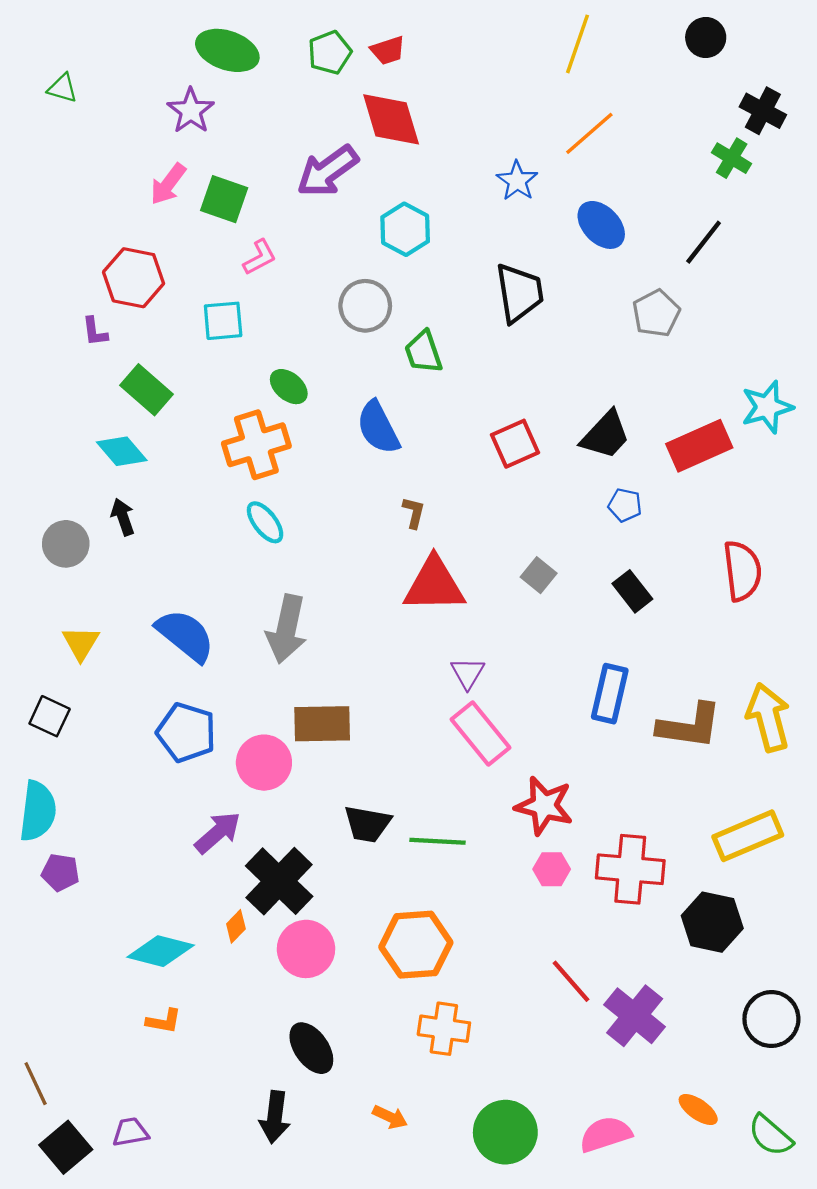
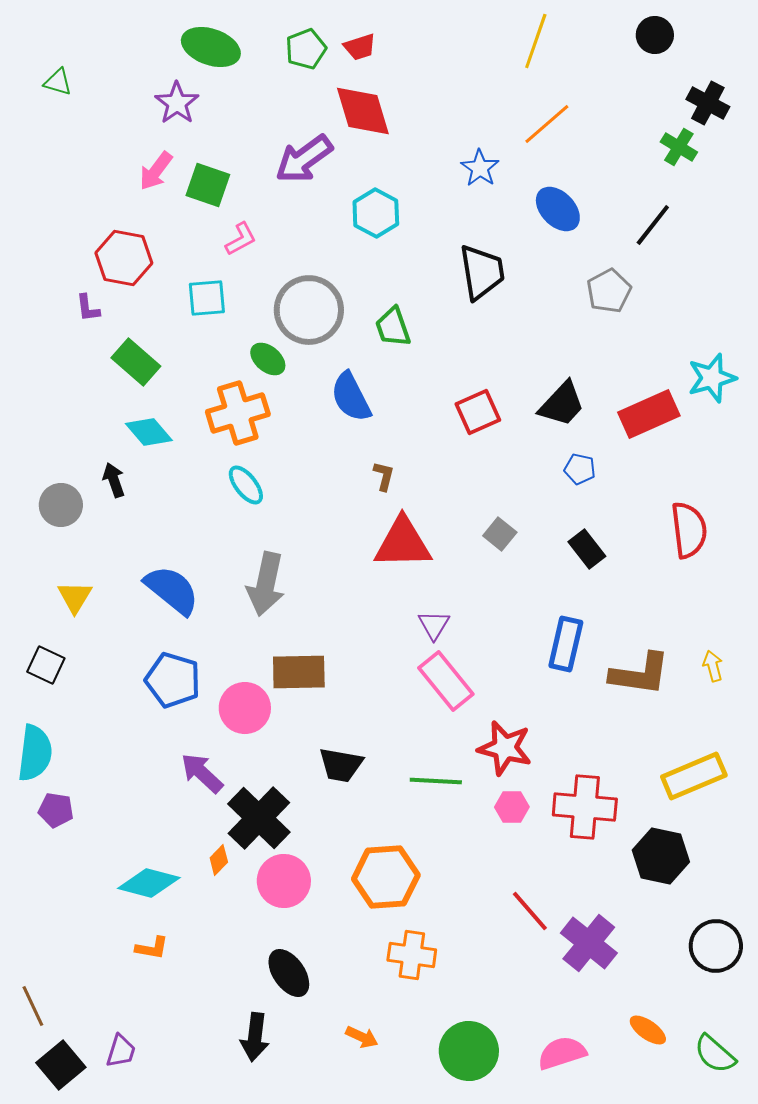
gray circle: (365, 306) -> (309, 310), moved, size x1.4
cyan diamond: (122, 451) -> (149, 432), moved
yellow arrow: (768, 717) -> (713, 666), size x0.5
purple arrow: (218, 833) -> (202, 773), turned -96
green line: (437, 841) -> (436, 781), moved
purple trapezoid: (130, 1132) -> (121, 1051), turned 117

